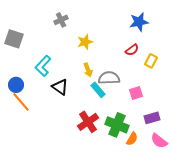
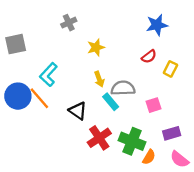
gray square: (14, 39) -> (16, 44), turned -30
blue circle: (16, 85) -> (18, 96), size x1.5
black triangle: (60, 87) -> (78, 111), moved
orange line: (21, 102) -> (39, 98), moved

